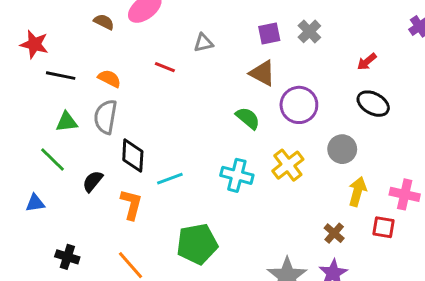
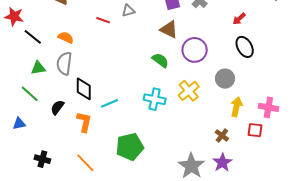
red line: (165, 67) -> (103, 20), moved
black line: (61, 76) -> (33, 37), turned 30
black ellipse: (373, 104) -> (245, 47), turned 35

